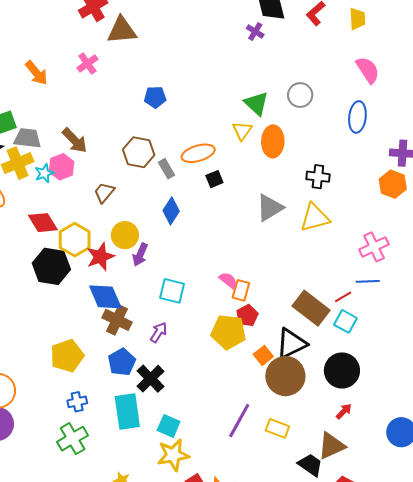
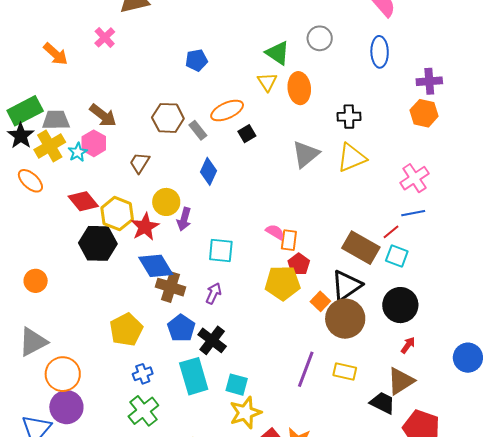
blue pentagon: (155, 97) -> (196, 60), moved

